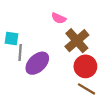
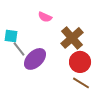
pink semicircle: (59, 18) -> (45, 17), moved
gray line: (20, 52) -> (19, 49), turned -42

